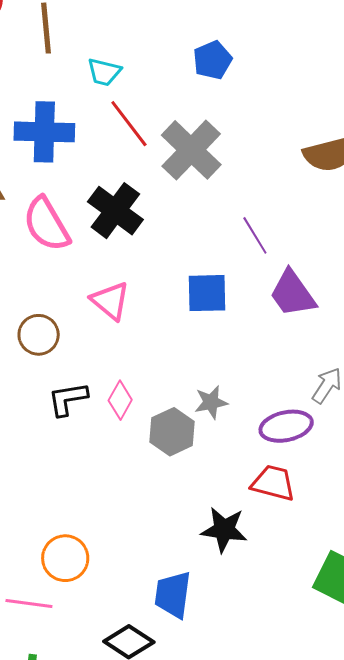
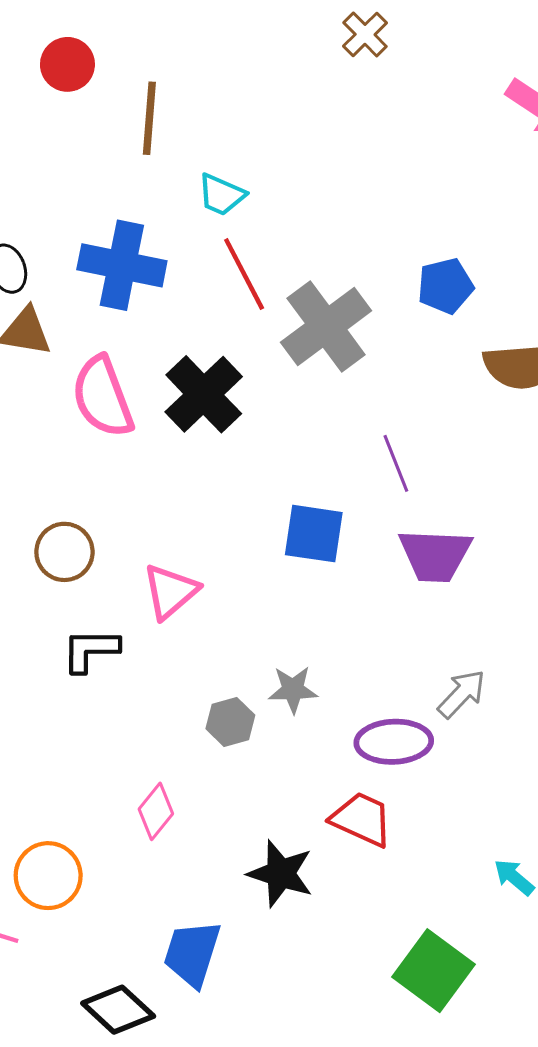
blue pentagon: (212, 60) -> (445, 286), moved
purple trapezoid: (293, 294) -> (435, 555), turned -62
pink triangle: (110, 301) -> (170, 591), moved, turned 30
pink diamond: (120, 400) -> (156, 811), moved
gray hexagon: (172, 432) -> (230, 722), size x0.7

